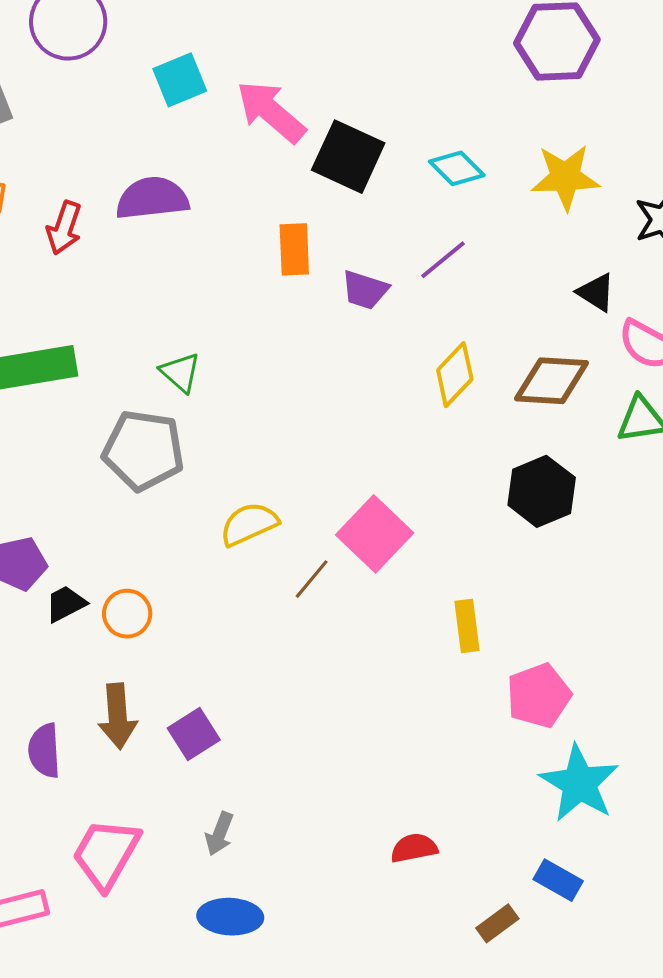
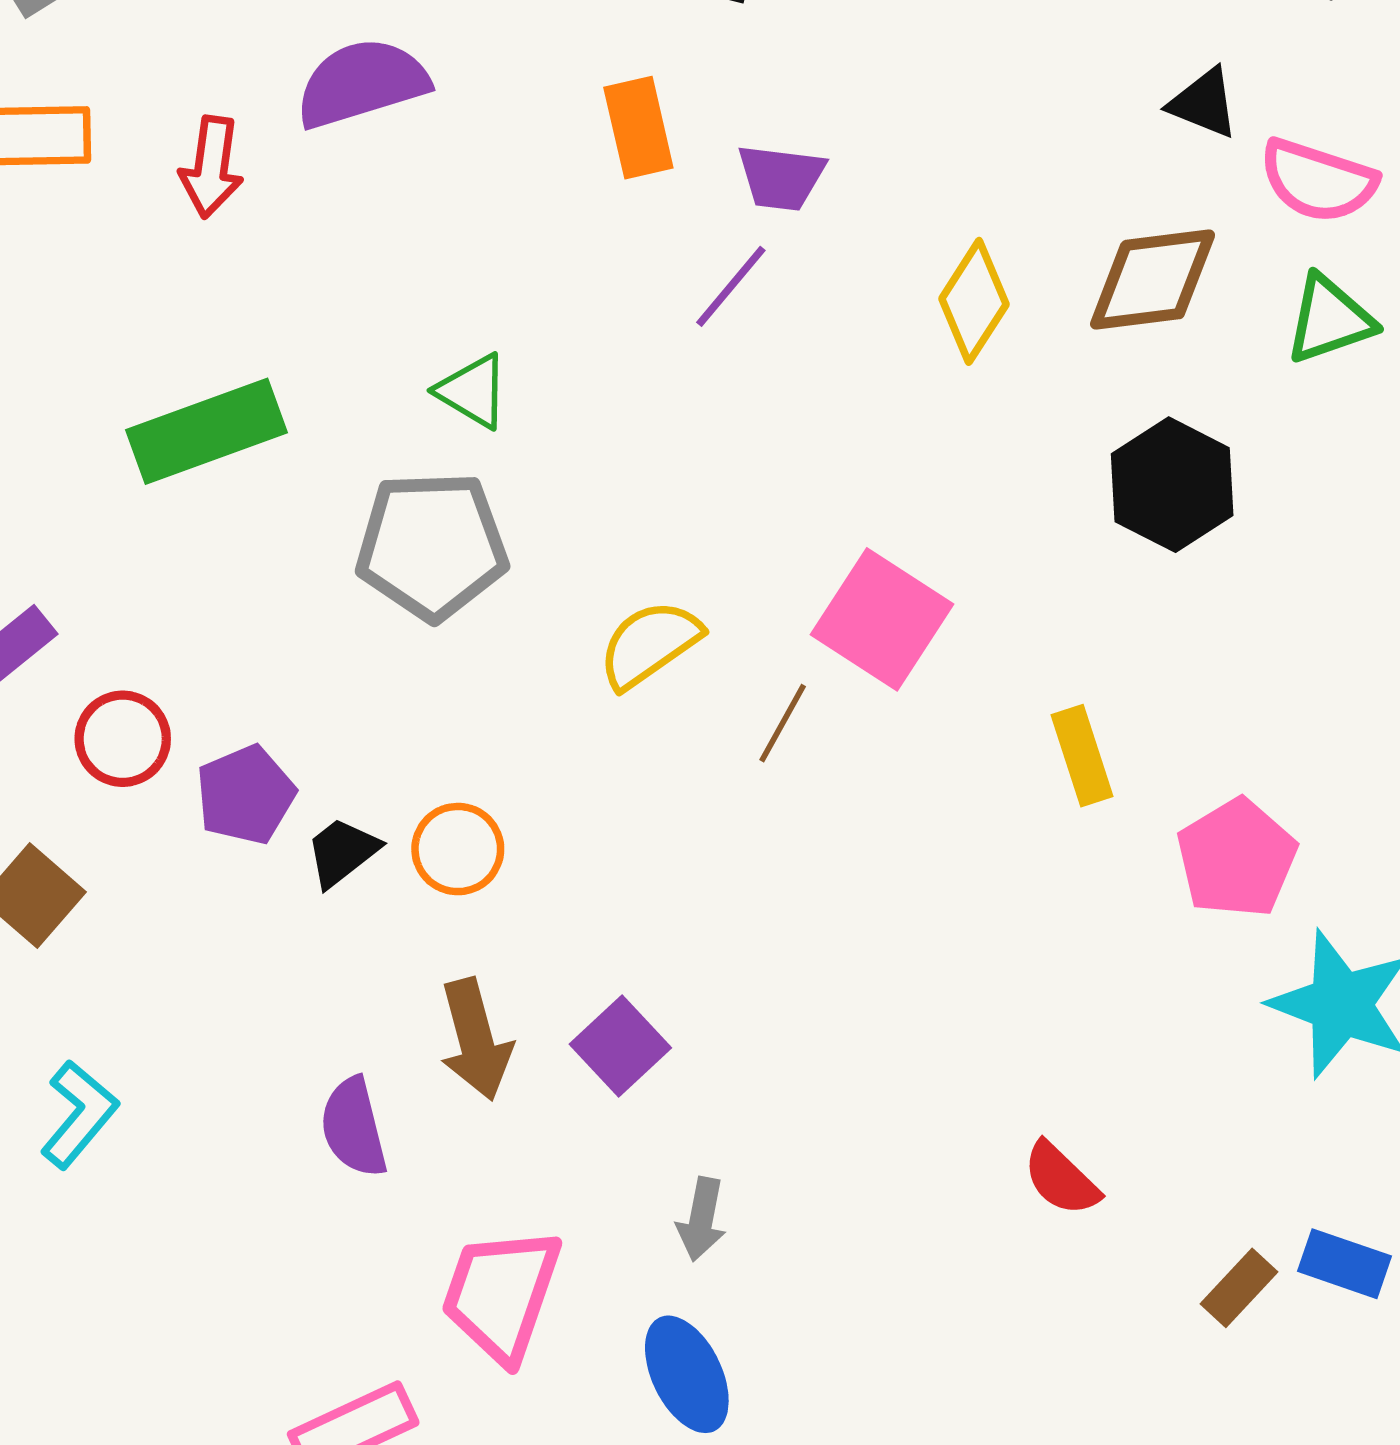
purple line: (443, 260) -> (731, 286), moved
red semicircle: (414, 848) -> (1061, 1179), turned -114
blue rectangle: (558, 880) -> (1344, 1264), moved
blue ellipse: (230, 917) -> (687, 1374), moved, turned 72

